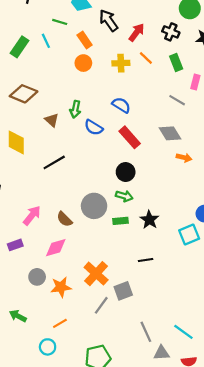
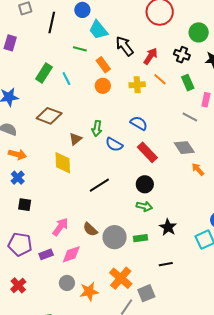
cyan line: (46, 41) -> (66, 79), moved
brown triangle: (52, 120) -> (76, 139), turned 40
yellow diamond: (16, 142) -> (63, 163), moved
orange arrow: (184, 158) -> (198, 169), turned -144
black line: (54, 162) -> (99, 185), moved
gray circle: (94, 206) -> (115, 237), moved
green rectangle: (120, 221) -> (141, 238), moved
pink diamond: (56, 248) -> (71, 254), moved

